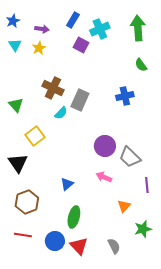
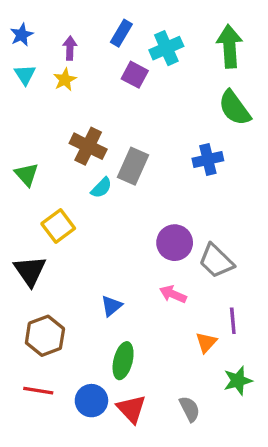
purple arrow: (42, 29) -> (70, 48), turned -96
green semicircle: (141, 65) -> (234, 108), size x1.6
purple line: (147, 185) -> (233, 321), moved

